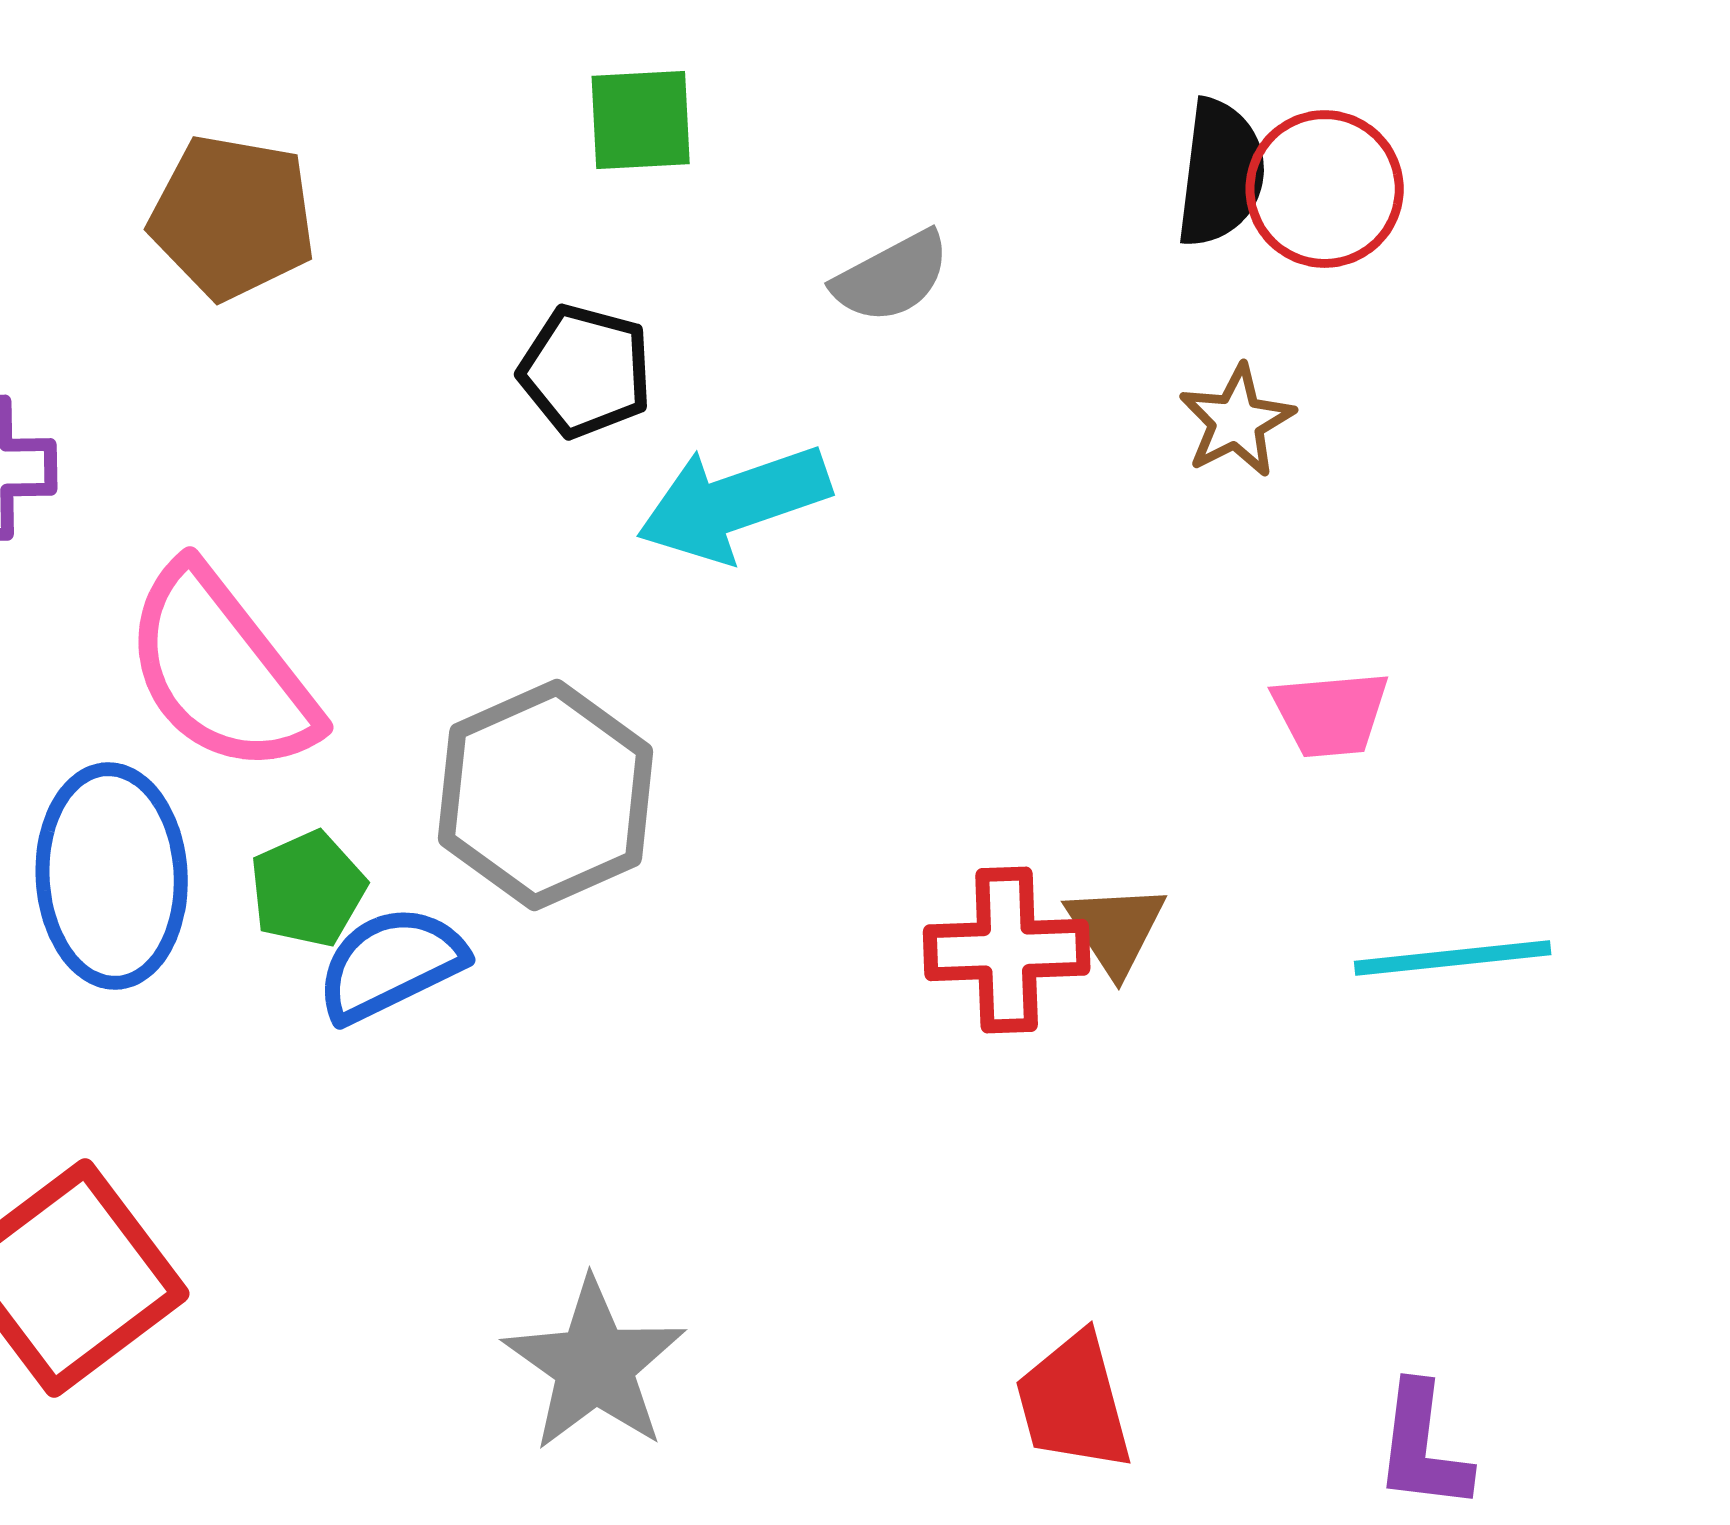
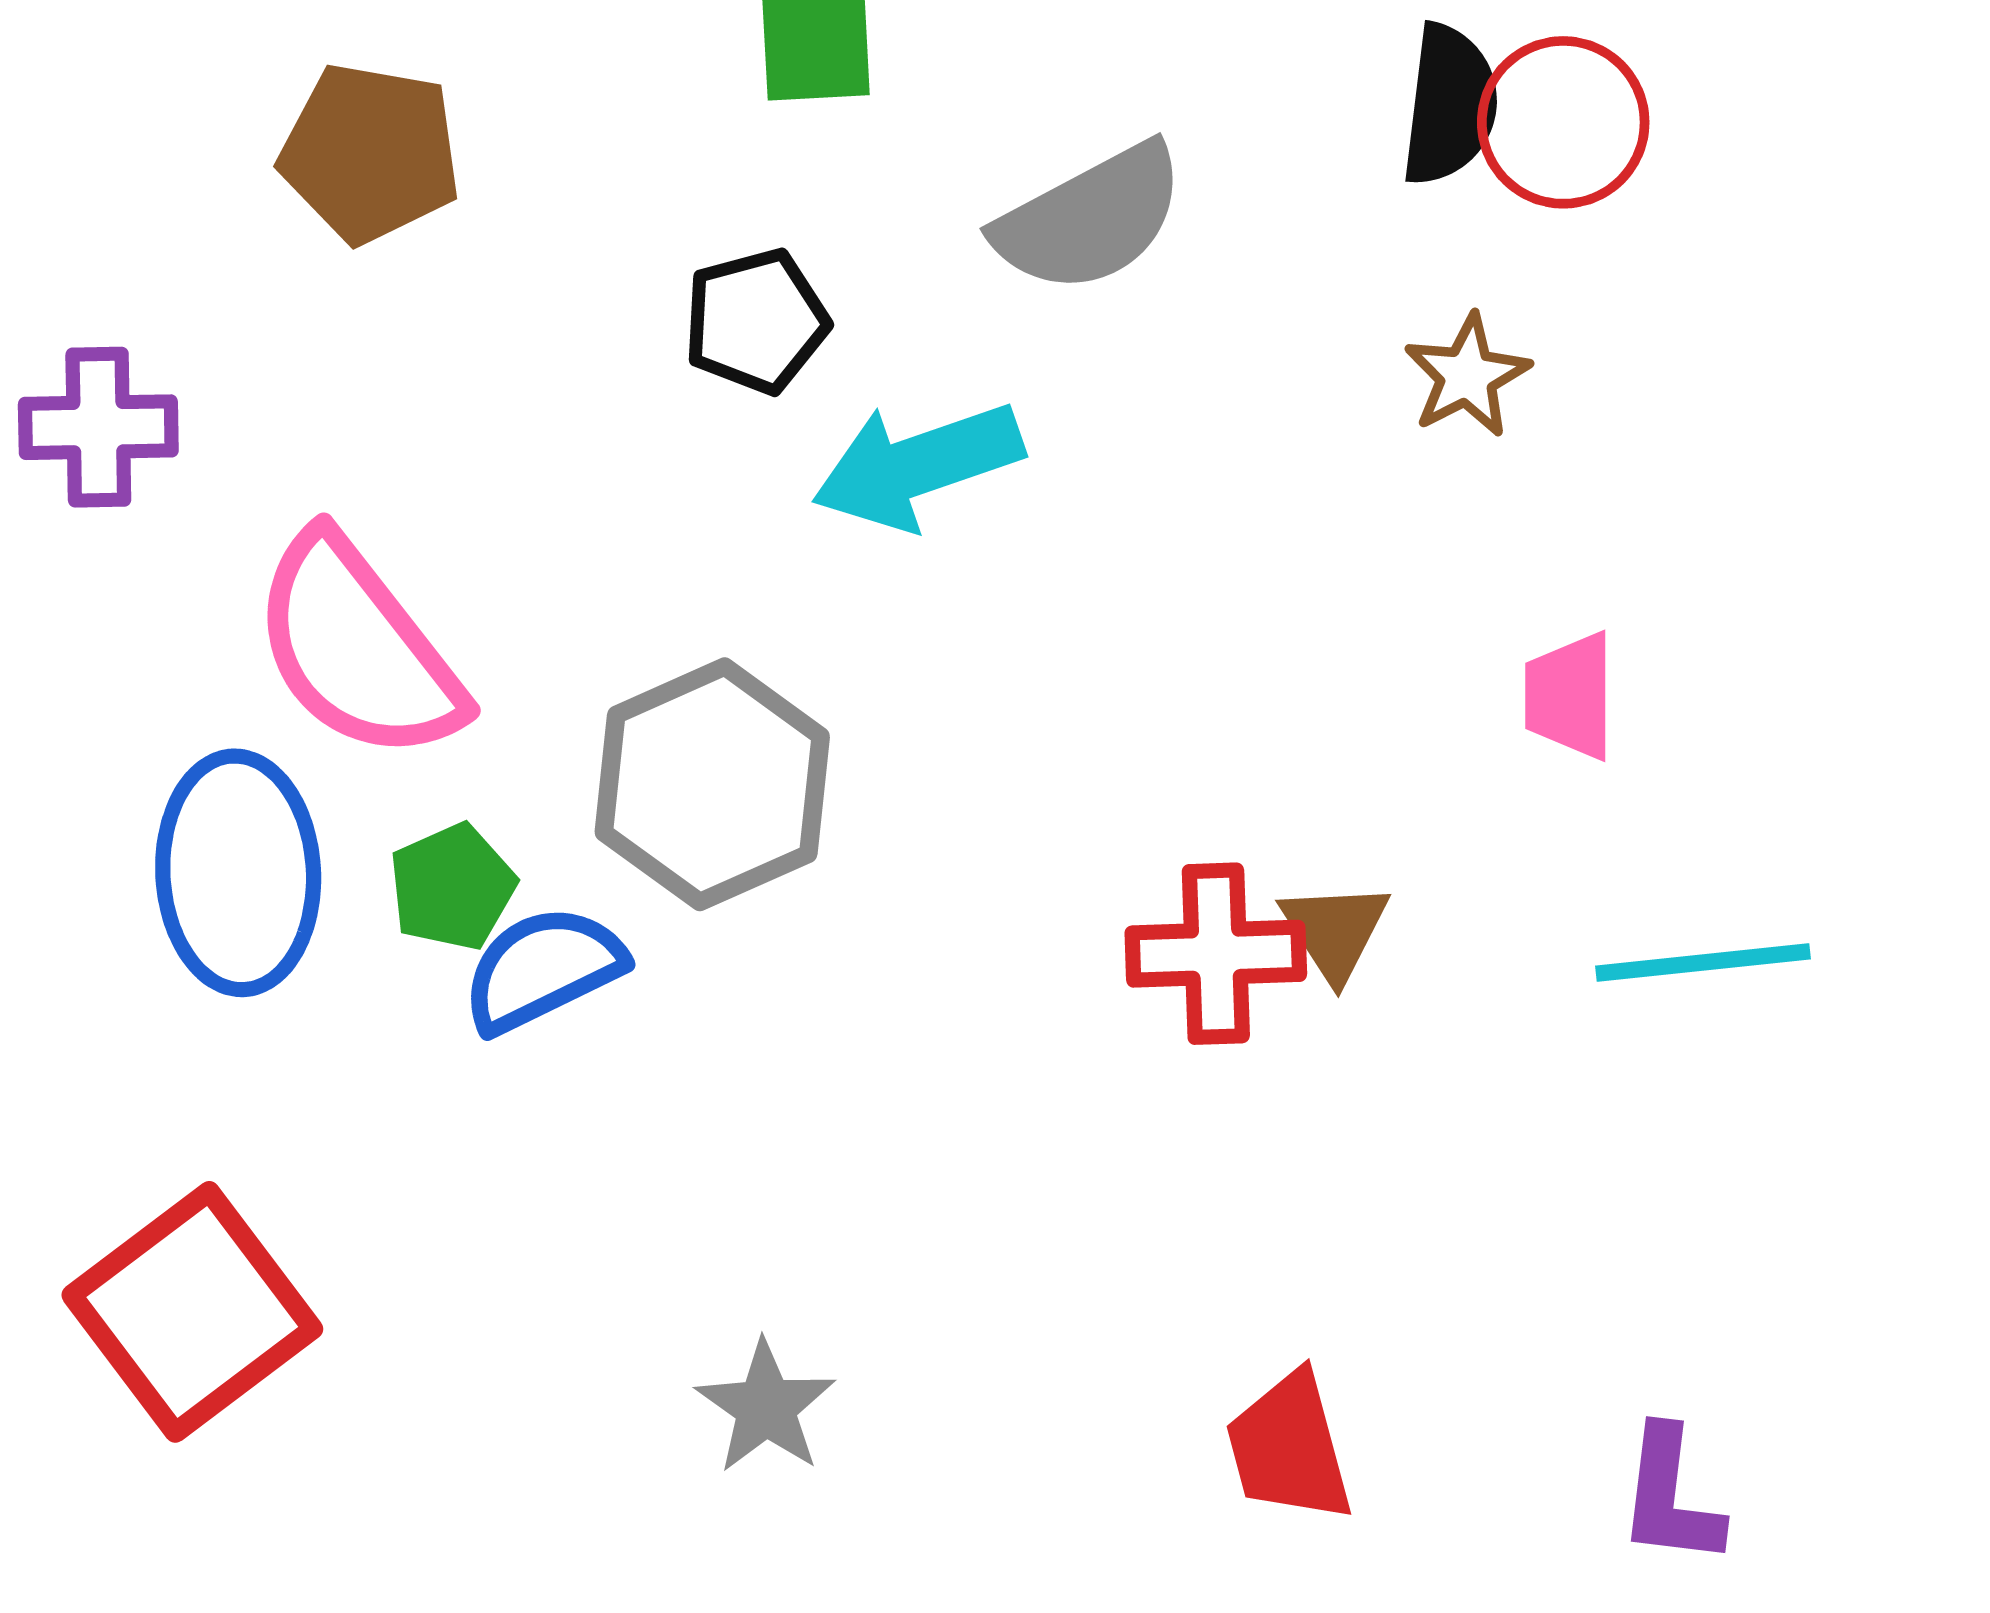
gray semicircle: (892, 277) -> (1090, 218), size x1.5
black pentagon: (586, 371) -> (756, 321), turned -30
pink trapezoid: (1331, 714) -> (1570, 696), turned 95
gray star: (595, 1365) -> (766, 1407), size x0.7

